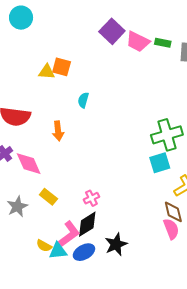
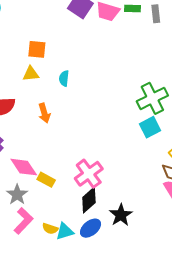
yellow triangle: (47, 72) -> (31, 74), moved
pink diamond: (29, 164) -> (24, 167), moved
pink cross: (91, 198) -> (89, 174), size x1.8
pink L-shape: (69, 234) -> (23, 221), moved

